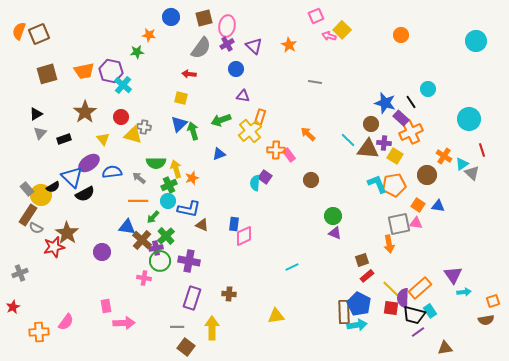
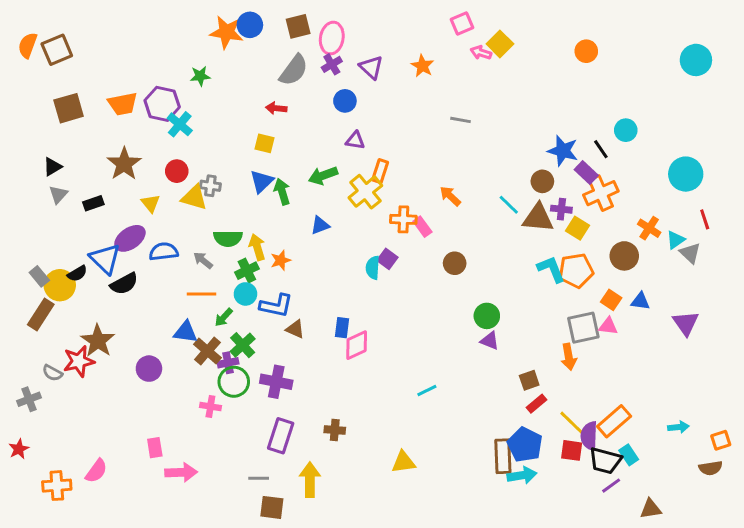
orange star: (149, 35) -> (226, 32), moved, size x1.6
gray semicircle: (36, 228) -> (52, 373), moved
purple triangle: (453, 275) -> (686, 323), moved
brown square: (186, 347) -> (272, 507), turned -30

